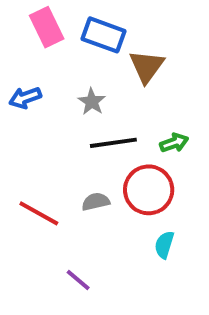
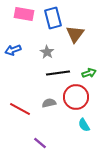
pink rectangle: (47, 27) -> (24, 14), turned -54
blue rectangle: (104, 35) -> (53, 18), turned 55
cyan semicircle: (164, 245) -> (84, 125), turned -48

